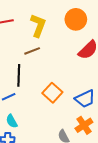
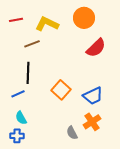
yellow L-shape: (38, 25) -> (47, 24), turned -85
brown line: (32, 51) -> (32, 44), moved

